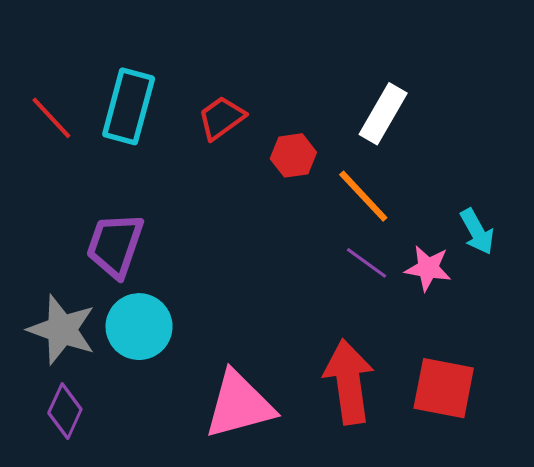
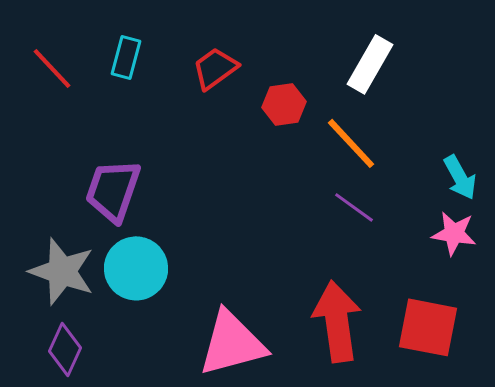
cyan rectangle: (129, 106) -> (126, 57), size x0.6
pink star: (428, 268) -> (454, 233), moved

